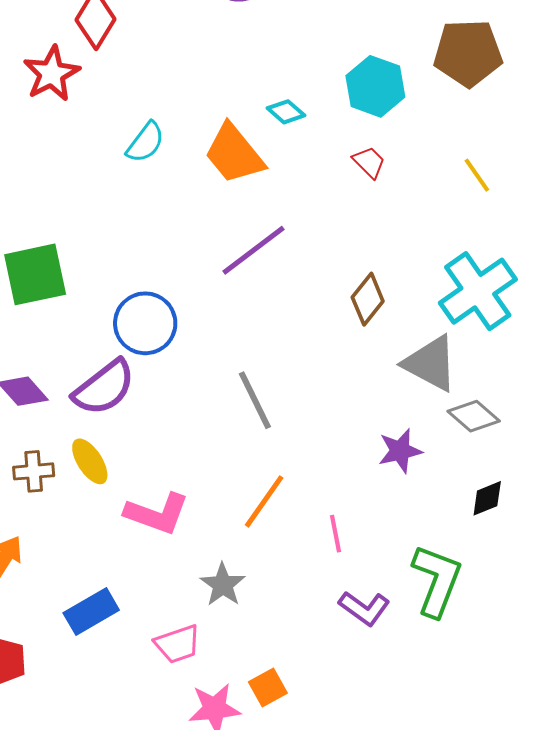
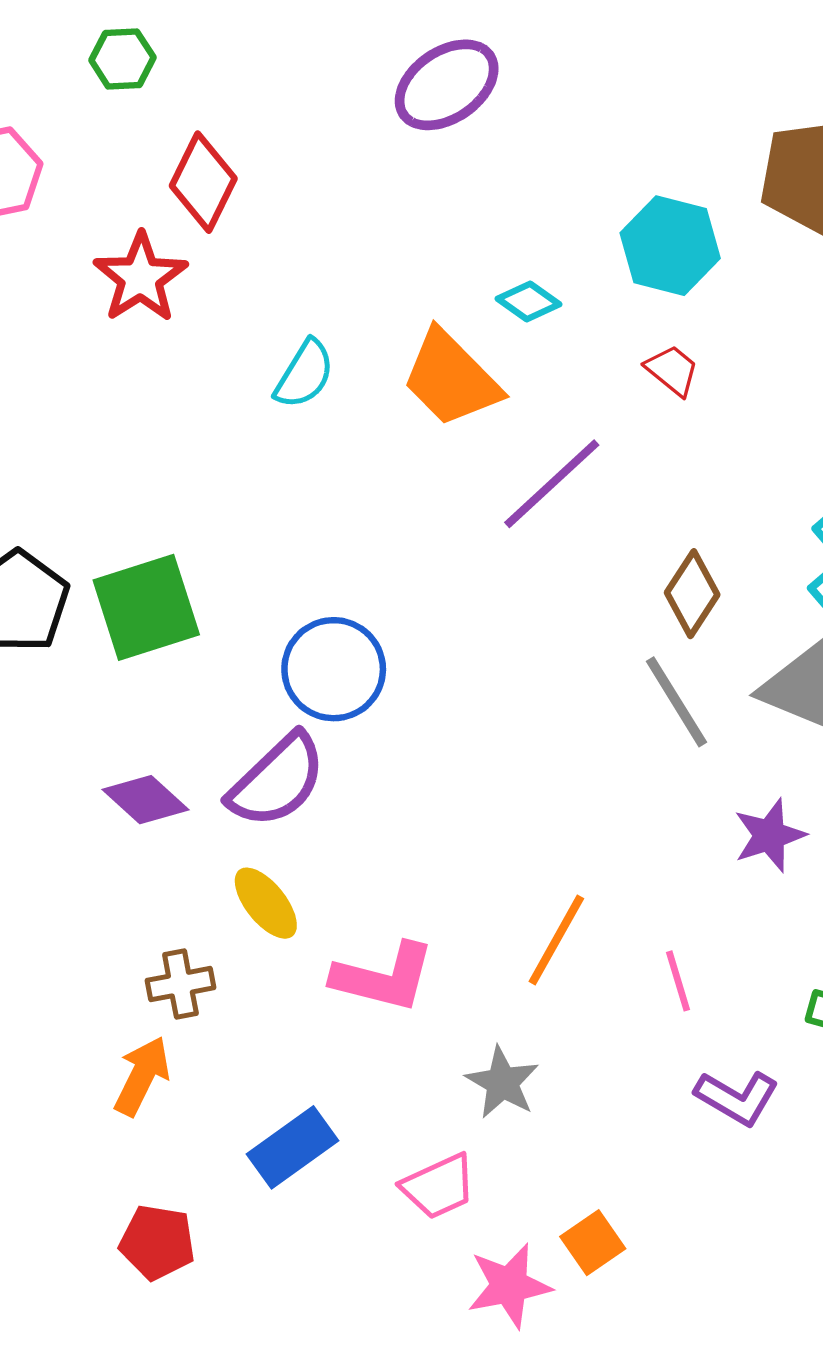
purple line: (254, 250) -> (552, 484), moved
gray line: (255, 400) -> (676, 702), moved
brown cross: (34, 471) -> (180, 984), moved

